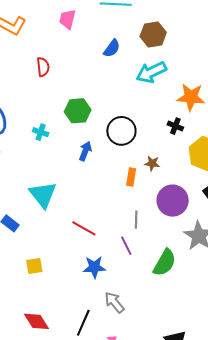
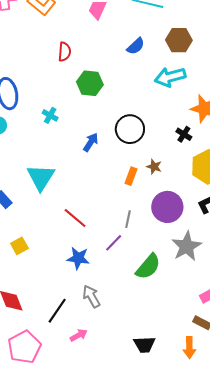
green hexagon: (78, 111) -> (90, 83), moved
purple line: (126, 246) -> (114, 243), turned 60
yellow square: (34, 266) -> (19, 246), turned -30

